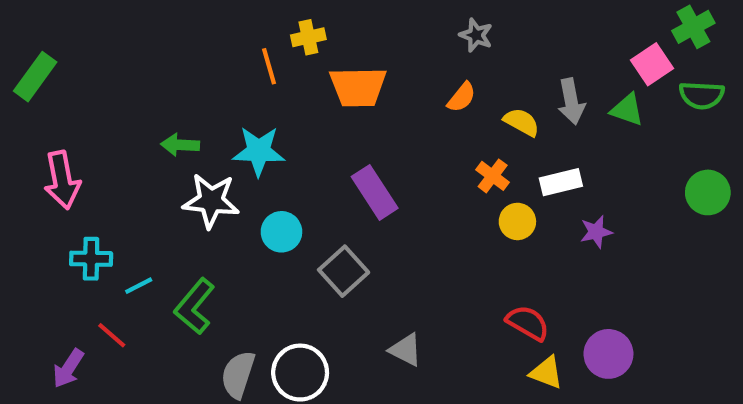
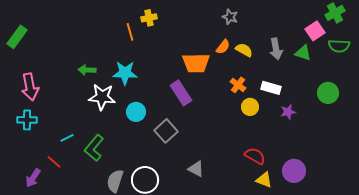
orange trapezoid: (358, 87) -> (196, 63), moved
yellow semicircle: (522, 122) -> (244, 50), moved
white rectangle: (561, 182) -> (271, 88), turned 30
green circle: (708, 192) -> (328, 93), moved
cyan cross: (91, 259) -> (27, 120), moved

